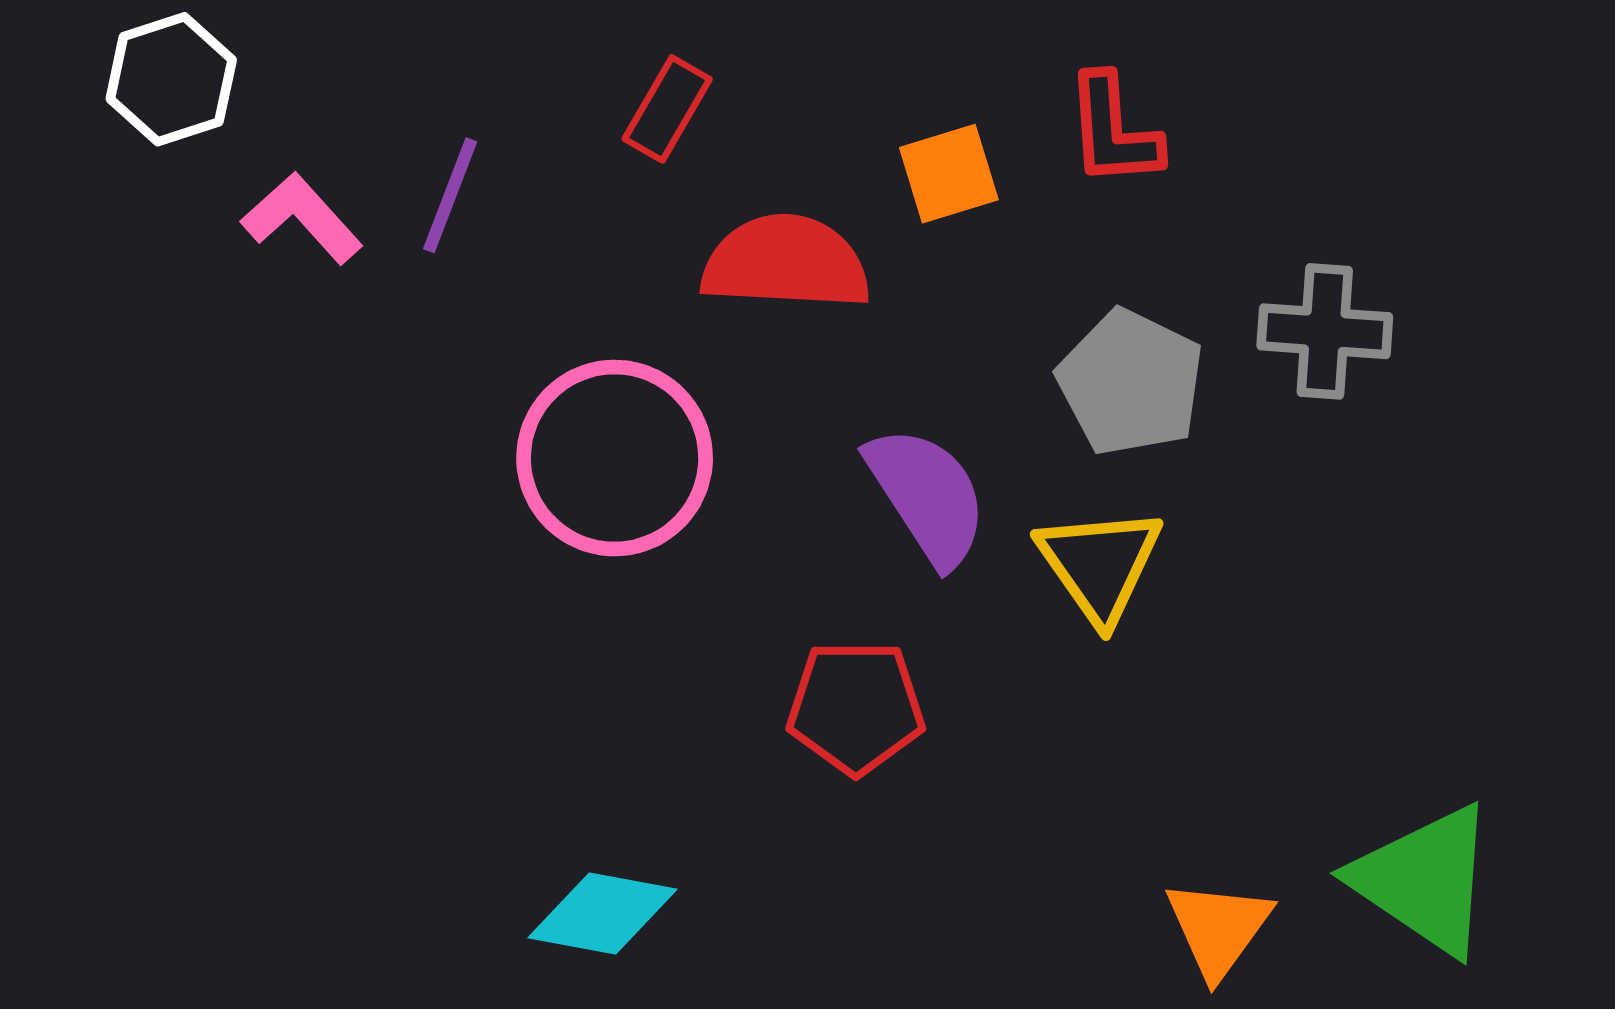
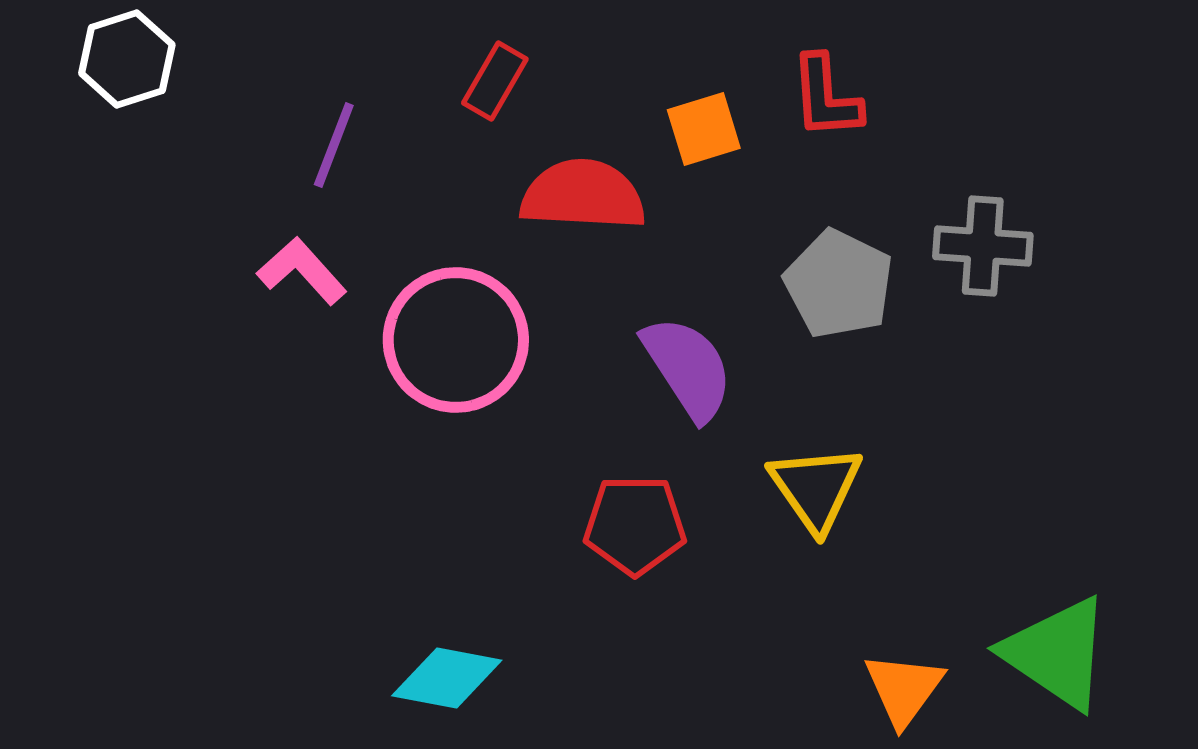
pink L-shape: (302, 218) -> (302, 271), moved
yellow triangle: (1100, 564) -> (816, 488), moved

